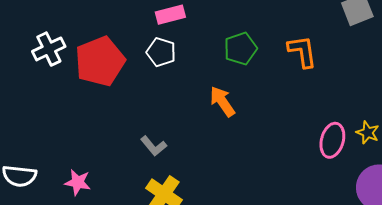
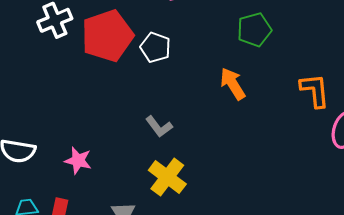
orange L-shape: (302, 51) -> (315, 90), moved
white pentagon: (161, 52) -> (155, 47), moved

